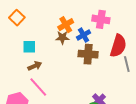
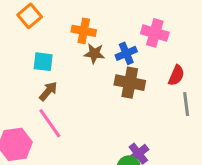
orange cross: (66, 25) -> (84, 31), moved, turned 35
red semicircle: (118, 46) -> (176, 75), size x0.6
brown arrow: (35, 66) -> (48, 91), turned -32

